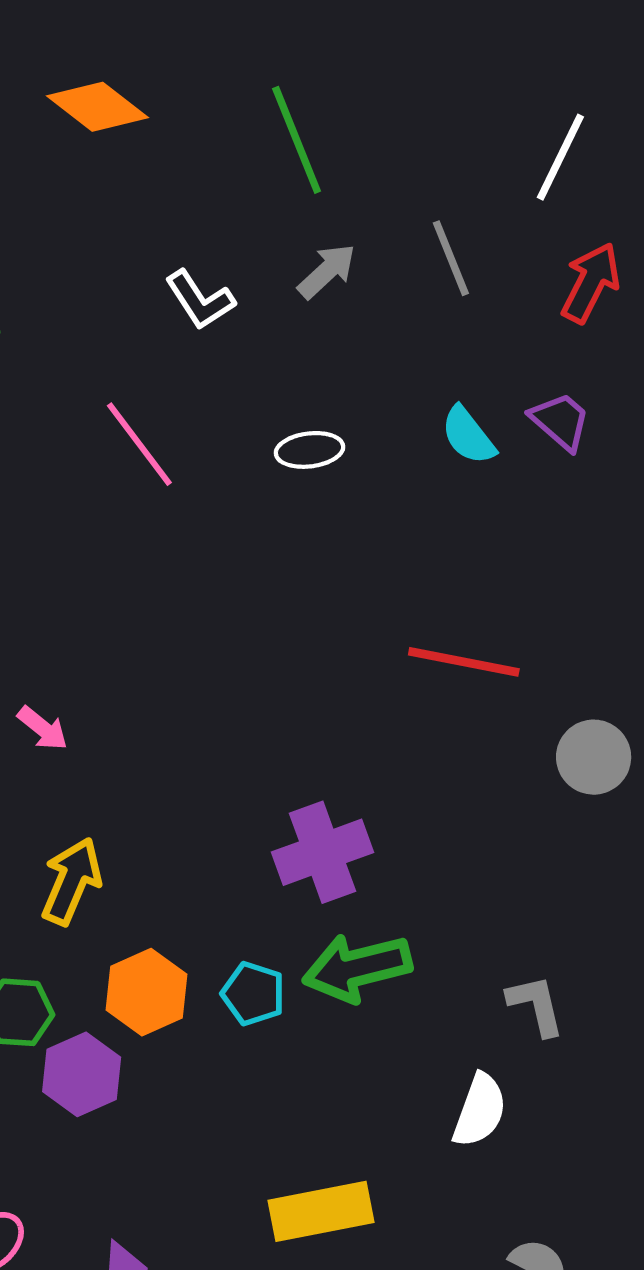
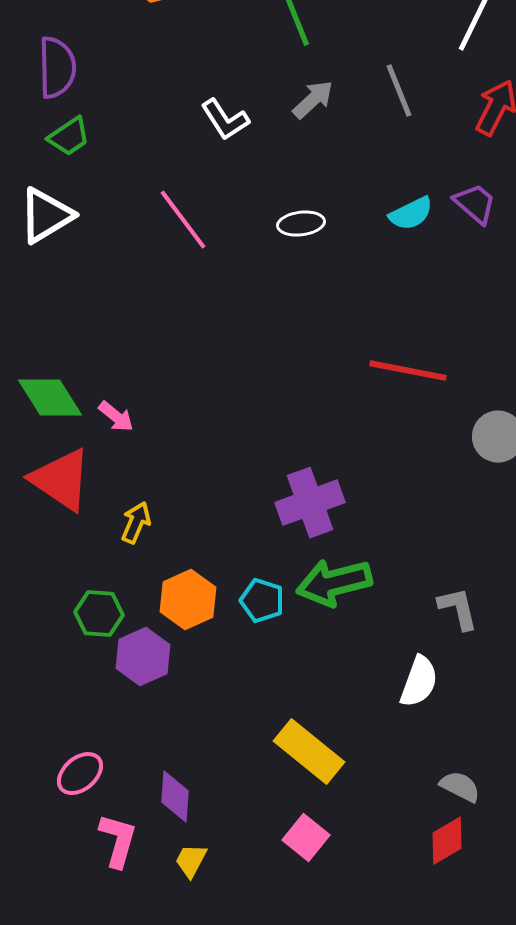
cyan semicircle: (468, 436) -> (411, 214), turned -78
yellow arrow: (72, 881) -> (136, 523), size x0.7
yellow rectangle: (321, 1211) -> (309, 752), turned 50

